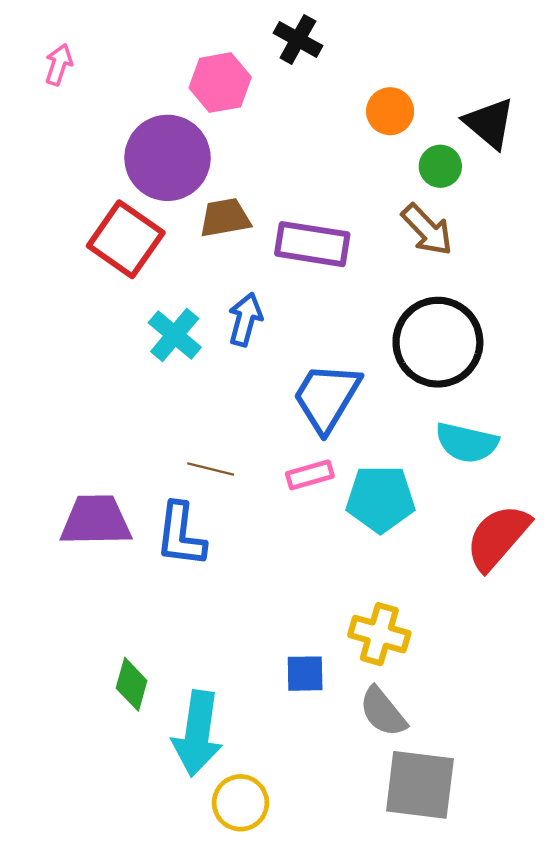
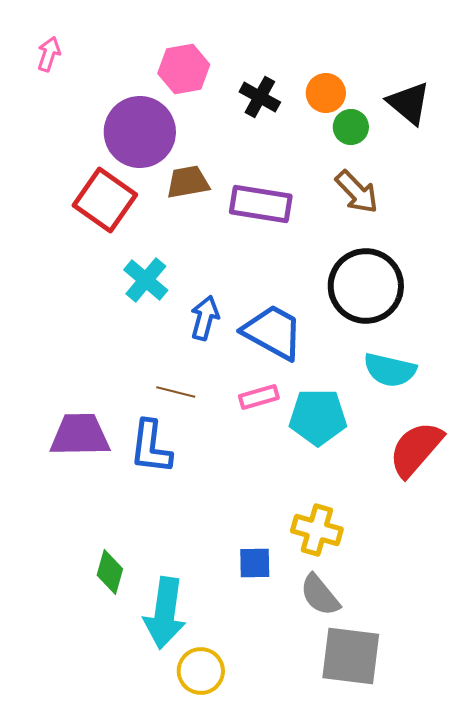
black cross: (298, 39) -> (260, 97), moved
green circle: (440, 166) -> (351, 127), moved
blue arrow: (245, 319) -> (205, 318), moved
blue trapezoid: (327, 397) -> (273, 332), turned 88

